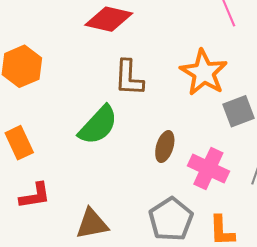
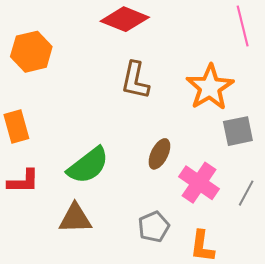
green semicircle: (98, 125) -> (88, 165), moved
gray pentagon: (171, 219) -> (154, 227), size x0.7

